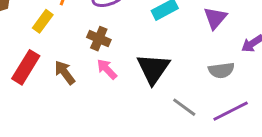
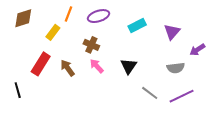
black triangle: (153, 69) -> (129, 66), size x0.7

